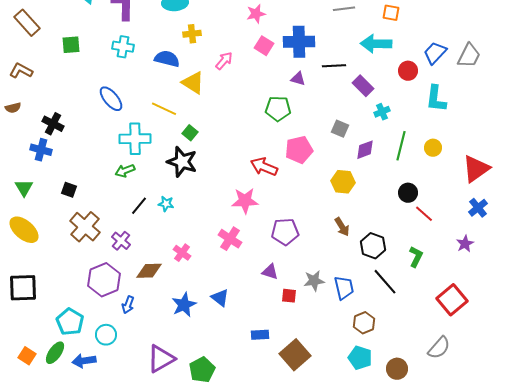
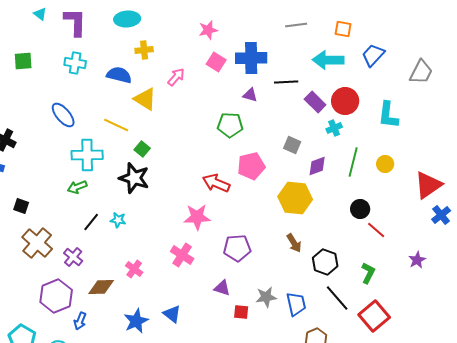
blue trapezoid: (435, 53) -> (373, 55), moved
red circle: (408, 71) -> (345, 101), moved, size x1.4
yellow hexagon: (343, 182) -> (295, 198), size x1.4
blue cross: (478, 208) -> (441, 215), moved
red square: (452, 300) -> (374, 316), moved

